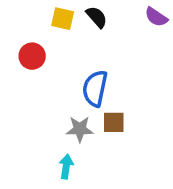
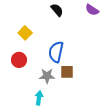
yellow square: (63, 19) -> (25, 33), moved, turned 32
red circle: (32, 56) -> (19, 60), moved

